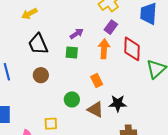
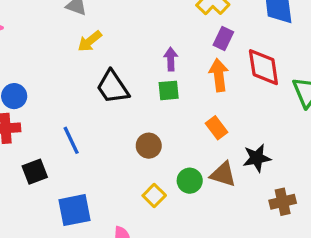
purple arrow: (77, 34) -> (171, 59), turned -48
brown circle: (41, 75) -> (149, 146), moved
green circle: (72, 99) -> (190, 181), moved
yellow square: (51, 124) -> (154, 196), moved, turned -32

